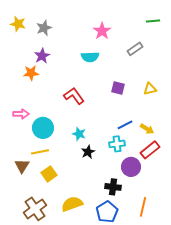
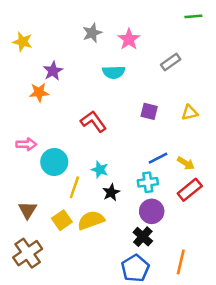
green line: (153, 21) -> (193, 16), moved
yellow star: (18, 24) -> (23, 42), moved
gray star: (44, 28) -> (92, 33), moved
yellow line: (40, 152) -> (74, 187), moved, turned -60
purple circle: (131, 167) -> (152, 211), moved
black cross: (113, 187) -> (143, 237), turned 35
yellow semicircle: (72, 204) -> (91, 220), moved
brown cross: (35, 209) -> (28, 253), moved

